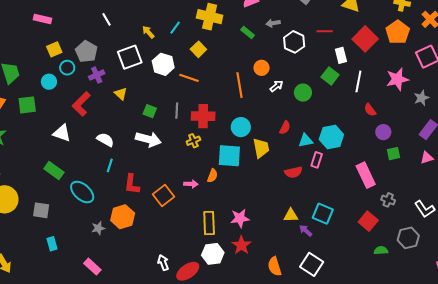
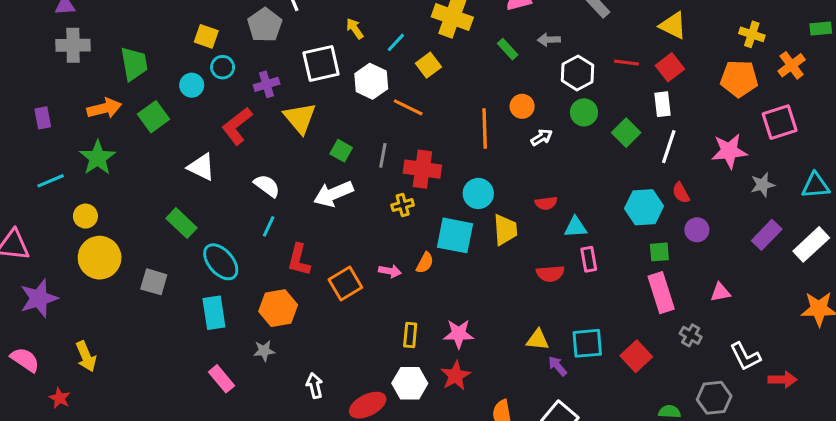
cyan line: (175, 28) -> (396, 42), moved
orange pentagon: (398, 32) -> (739, 79), turned 30
red square: (365, 39) -> (670, 67), moved, size x0.7
yellow square: (54, 49) -> (206, 36), turned 35
gray pentagon: (86, 52) -> (265, 25), moved
white rectangle: (341, 55) -> (662, 104), moved
green circle: (303, 93) -> (584, 112), moved
yellow triangle: (121, 94) -> (300, 118), size x1.6
green square: (27, 105) -> (154, 117), turned -36
red semicircle: (285, 128) -> (546, 203), turned 48
cyan hexagon: (331, 137) -> (644, 207), moved
white arrow: (148, 139) -> (333, 194), turned 135
green square: (394, 154) -> (659, 252), moved
pink triangle: (427, 158) -> (720, 292), moved
pink rectangle: (317, 160) -> (589, 259), turned -35
cyan square: (323, 214) -> (587, 343), turned -35
red square: (368, 221) -> (636, 356), moved
yellow rectangle: (209, 223) -> (410, 335), size x0.7
gray star: (98, 228) -> (264, 351), moved
cyan rectangle: (52, 244) -> (214, 313), moved, size x1.5
white arrow: (163, 263) -> (315, 386), moved

